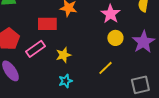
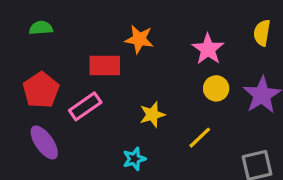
yellow star: (63, 55) -> (152, 115), moved

